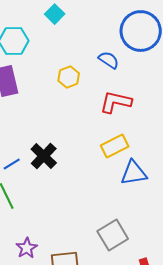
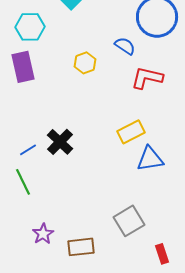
red L-shape: (116, 102) -> (147, 78), moved

